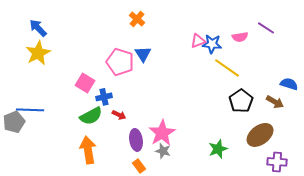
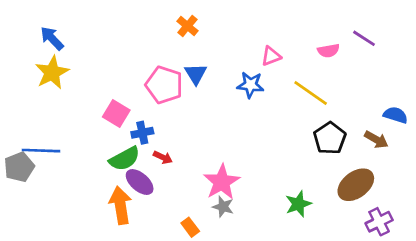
blue star: (212, 44) -> (250, 85), moved
purple ellipse: (136, 140) -> (140, 182), moved, turned -40
purple cross: (277, 162) -> (379, 222), turned -30

